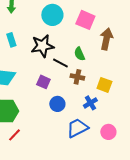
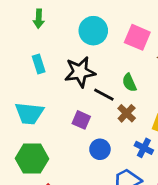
brown cross: (77, 77) -> (127, 113), turned 32
blue cross: (90, 103) -> (144, 148), turned -32

